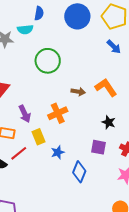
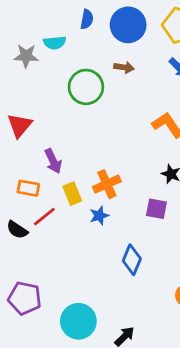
blue semicircle: (39, 13) -> (87, 19), moved
brown arrow: (78, 92) -> (124, 67), moved
orange cross: (58, 113) -> (107, 184), moved
blue diamond: (79, 172) -> (132, 260), moved

